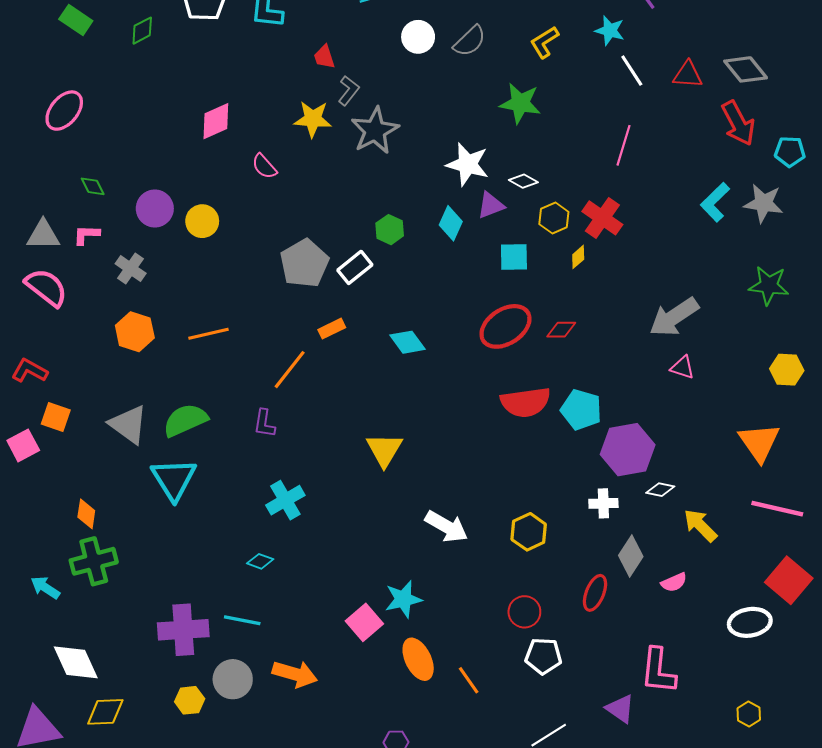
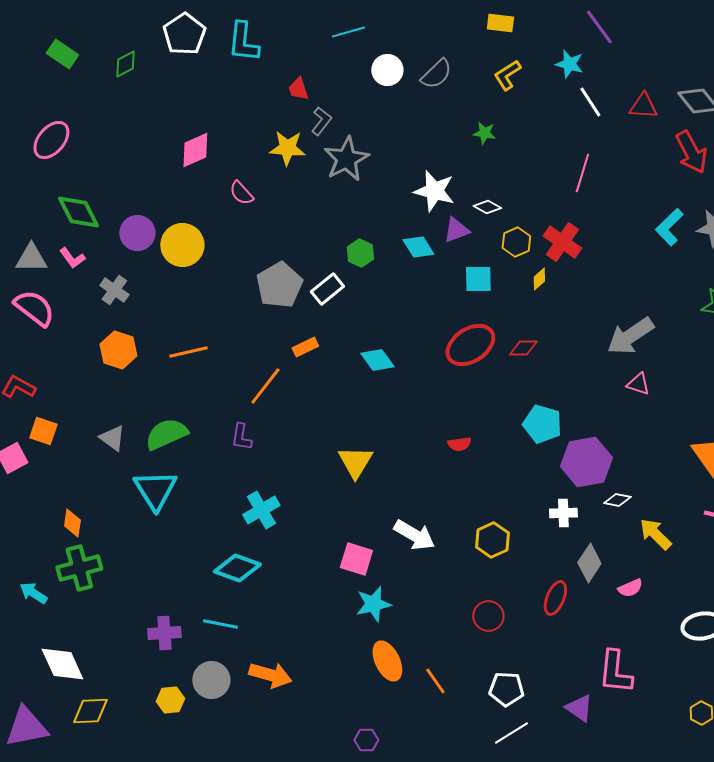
green star: (520, 103) -> (484, 133), size x0.6
green diamond: (93, 186) -> (78, 212), size x1.8
yellow circle: (202, 221) -> (182, 245), size x1.4
cyan diamond: (451, 223) -> (418, 247), turned -56
pink L-shape: (86, 235) -> (72, 258), turned -128
red semicircle: (525, 402) -> (459, 444), moved, size x0.5
gray triangle: (128, 424) -> (112, 438), size x0.7
cyan diamond: (260, 561) -> (237, 568), size x1.8
pink square: (364, 622) -> (356, 559), moved, turned -32
purple cross: (183, 630) -> (164, 633), size x0.7
white pentagon: (543, 656) -> (506, 689), moved

